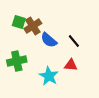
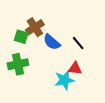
green square: (19, 22) -> (21, 37), moved
cyan star: (49, 76) -> (64, 80), moved, turned 30

